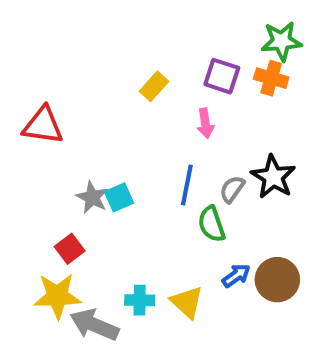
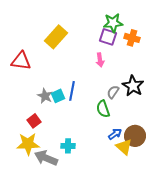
green star: (281, 41) -> (113, 23), moved
yellow rectangle: (154, 86) -> (56, 37), moved, size x1.6
blue line: (187, 185) -> (72, 91), moved
yellow triangle: (187, 302) -> (124, 147), moved

